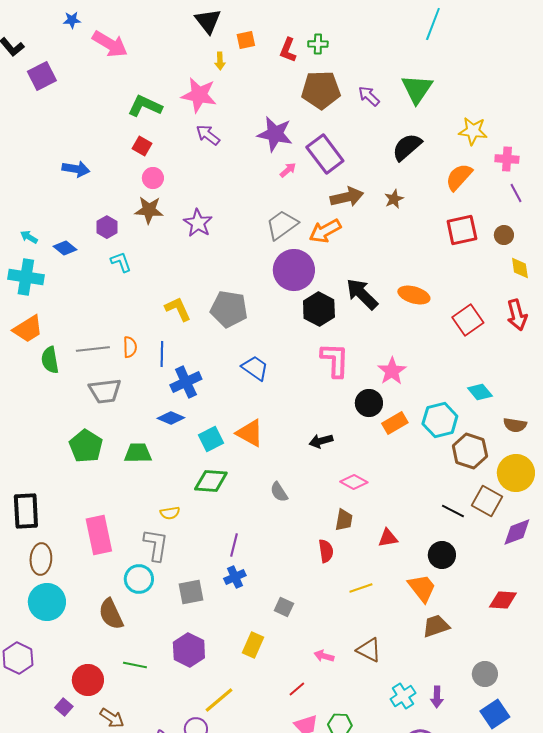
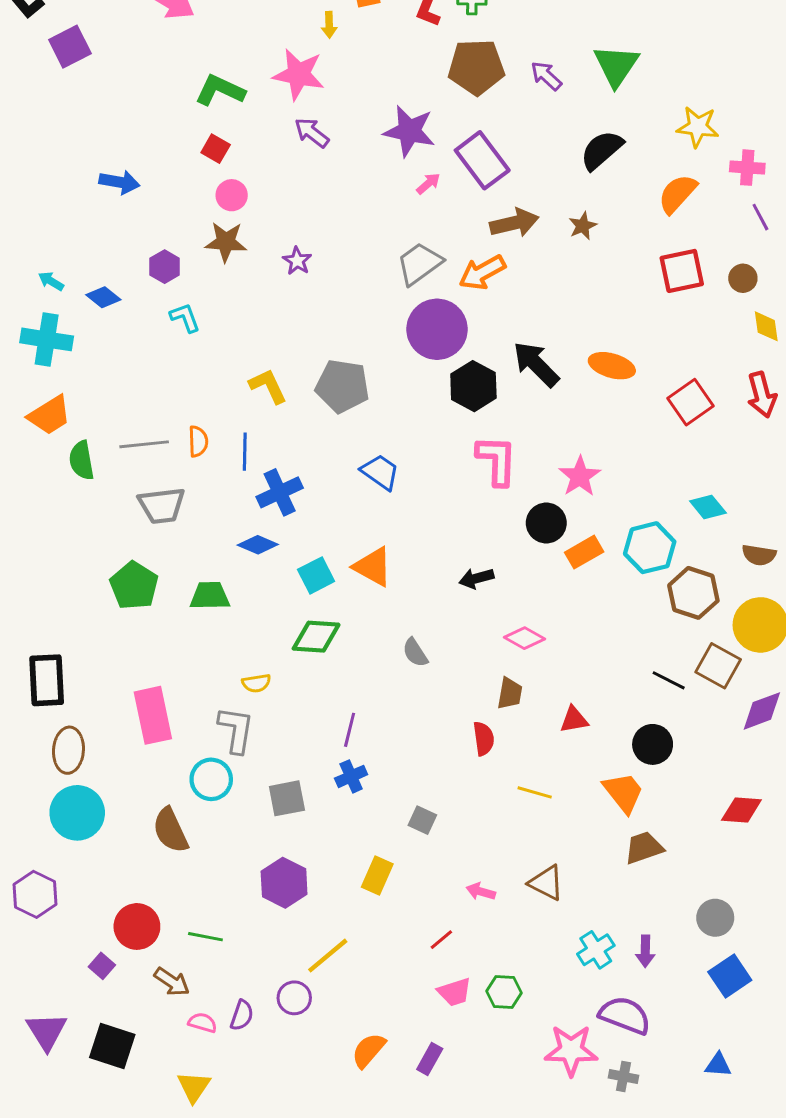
purple star: (198, 223) -> (297, 261), size x0.7
yellow line: (361, 588) -> (535, 792), turned 35
green line: (135, 665) -> (205, 937), moved

